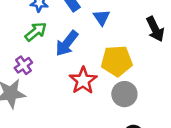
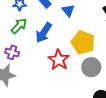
yellow pentagon: (117, 61) -> (83, 43), turned 30
purple cross: (23, 65) -> (12, 52), turned -32

